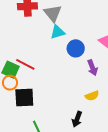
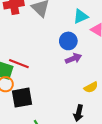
cyan triangle: (58, 32) -> (81, 16), moved
purple arrow: (92, 68) -> (73, 58), moved, turned -84

